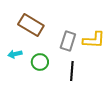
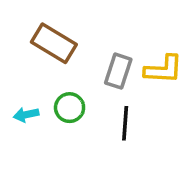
cyan arrow: (15, 54) -> (26, 115), moved

